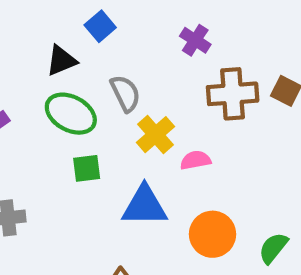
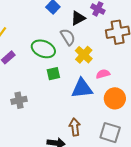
black triangle: (61, 61) -> (78, 18), moved
pink semicircle: (196, 160) -> (103, 74), moved

